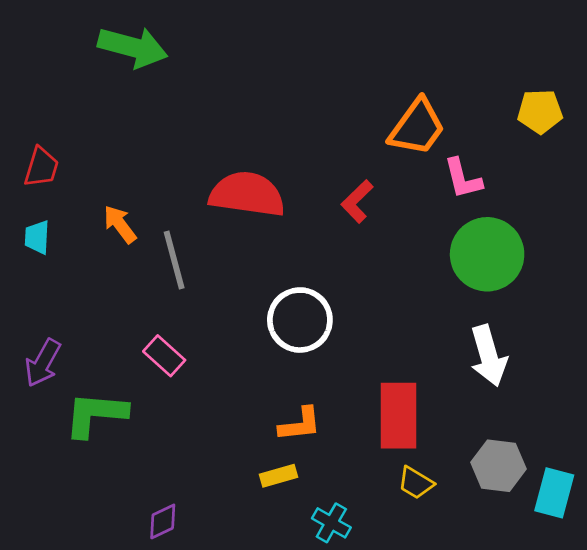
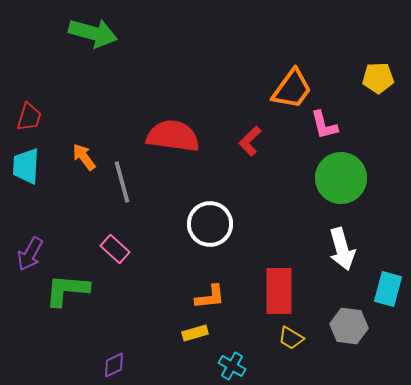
cyan trapezoid: (37, 237) -> (26, 166), size x1.5
cyan rectangle: (554, 493) -> (388, 289), moved

